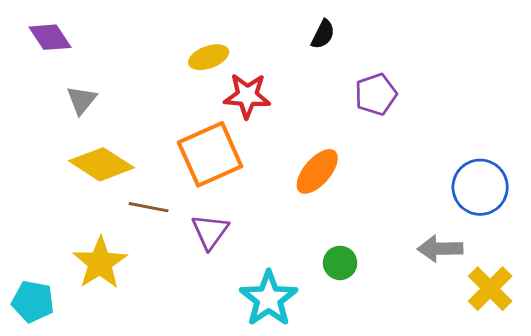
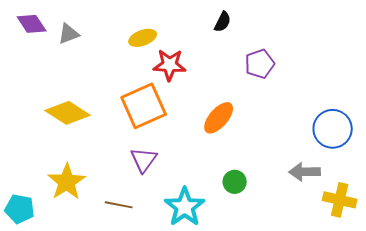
gray triangle: (81, 100) -> (69, 34), moved, turned 30
brown line: (149, 207) -> (119, 205), moved
yellow cross: (490, 289) -> (340, 200), turned -32

